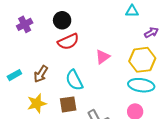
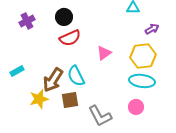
brown arrow: (41, 74) -> (53, 80), moved, size x1.4

